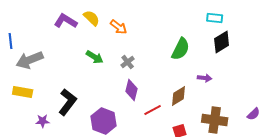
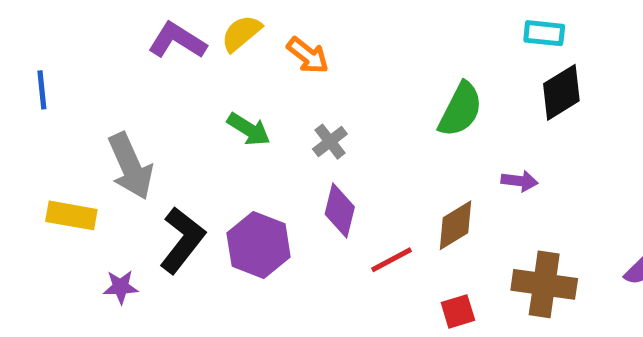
yellow semicircle: (92, 18) -> (241, 33), turned -84
gray arrow: (30, 60) -> (131, 166), moved, turned -92
purple hexagon: (104, 121) -> (259, 245), moved

